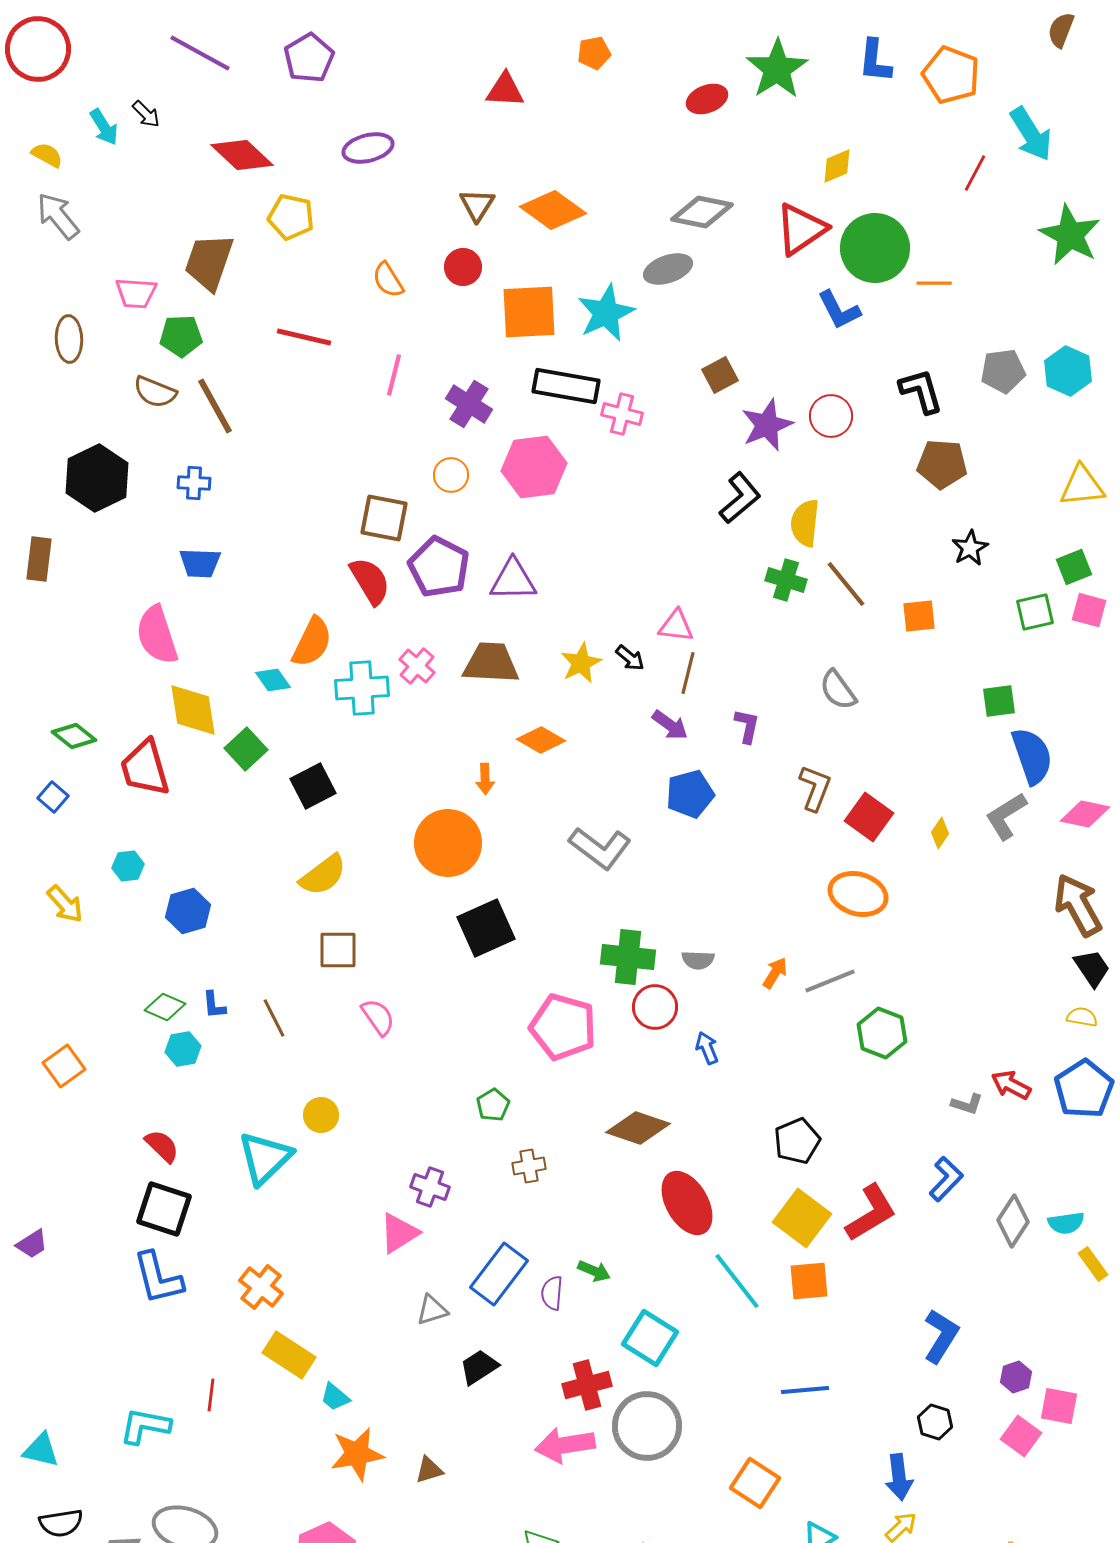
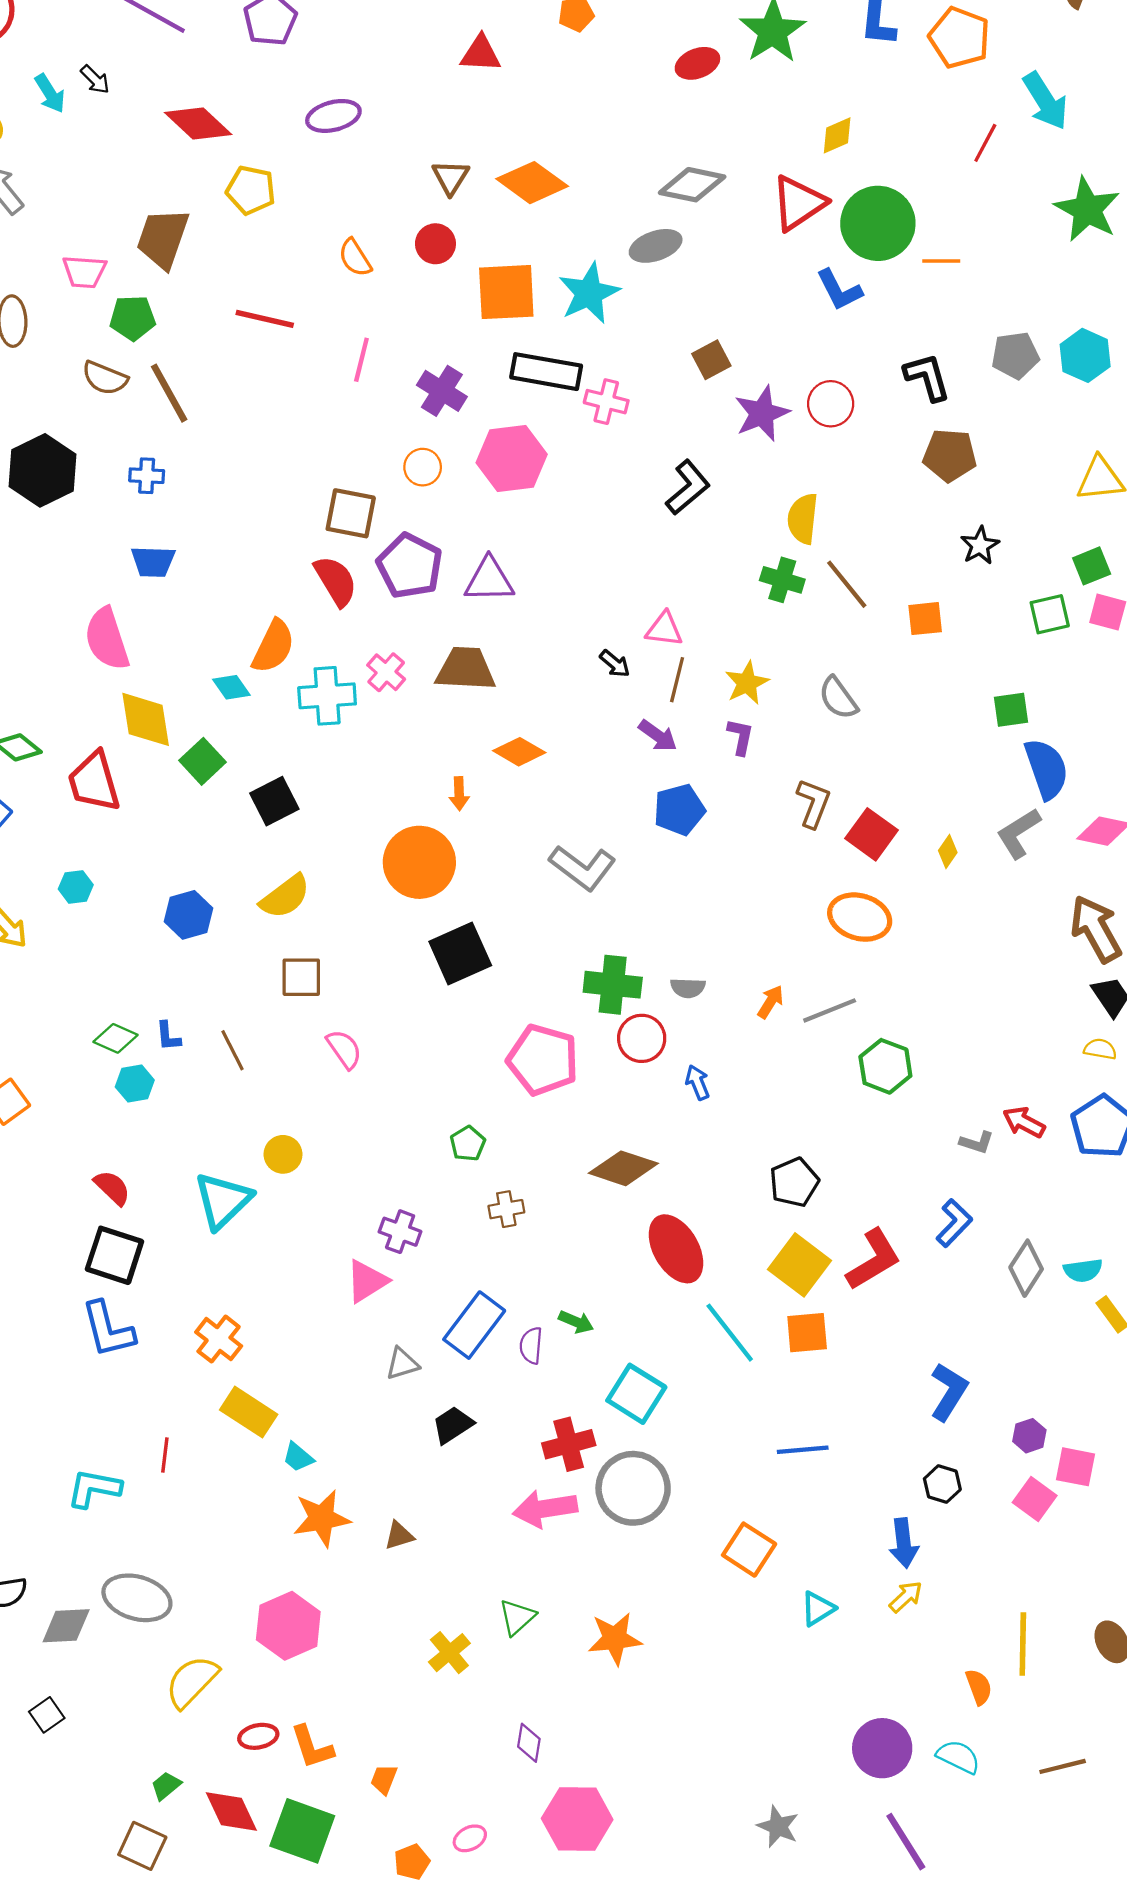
black L-shape: (740, 498) -> (688, 488), moved
yellow star: (581, 663) -> (747, 683), moved
blue hexagon: (188, 911) -> (189, 915), moved

